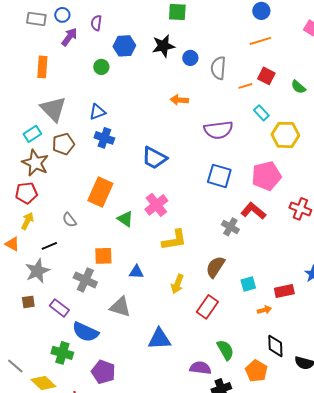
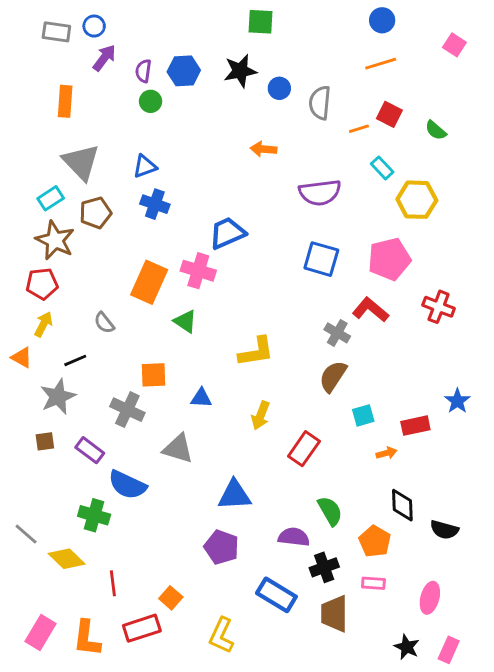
purple semicircle: (96, 23) -> (143, 71), moved
blue trapezoid: (154, 158) -> (227, 233), turned 128
pink cross: (156, 205) -> (198, 271), moved, turned -35
brown semicircle: (215, 267) -> (333, 376), moved
purple pentagon: (103, 372) -> (221, 547), moved

